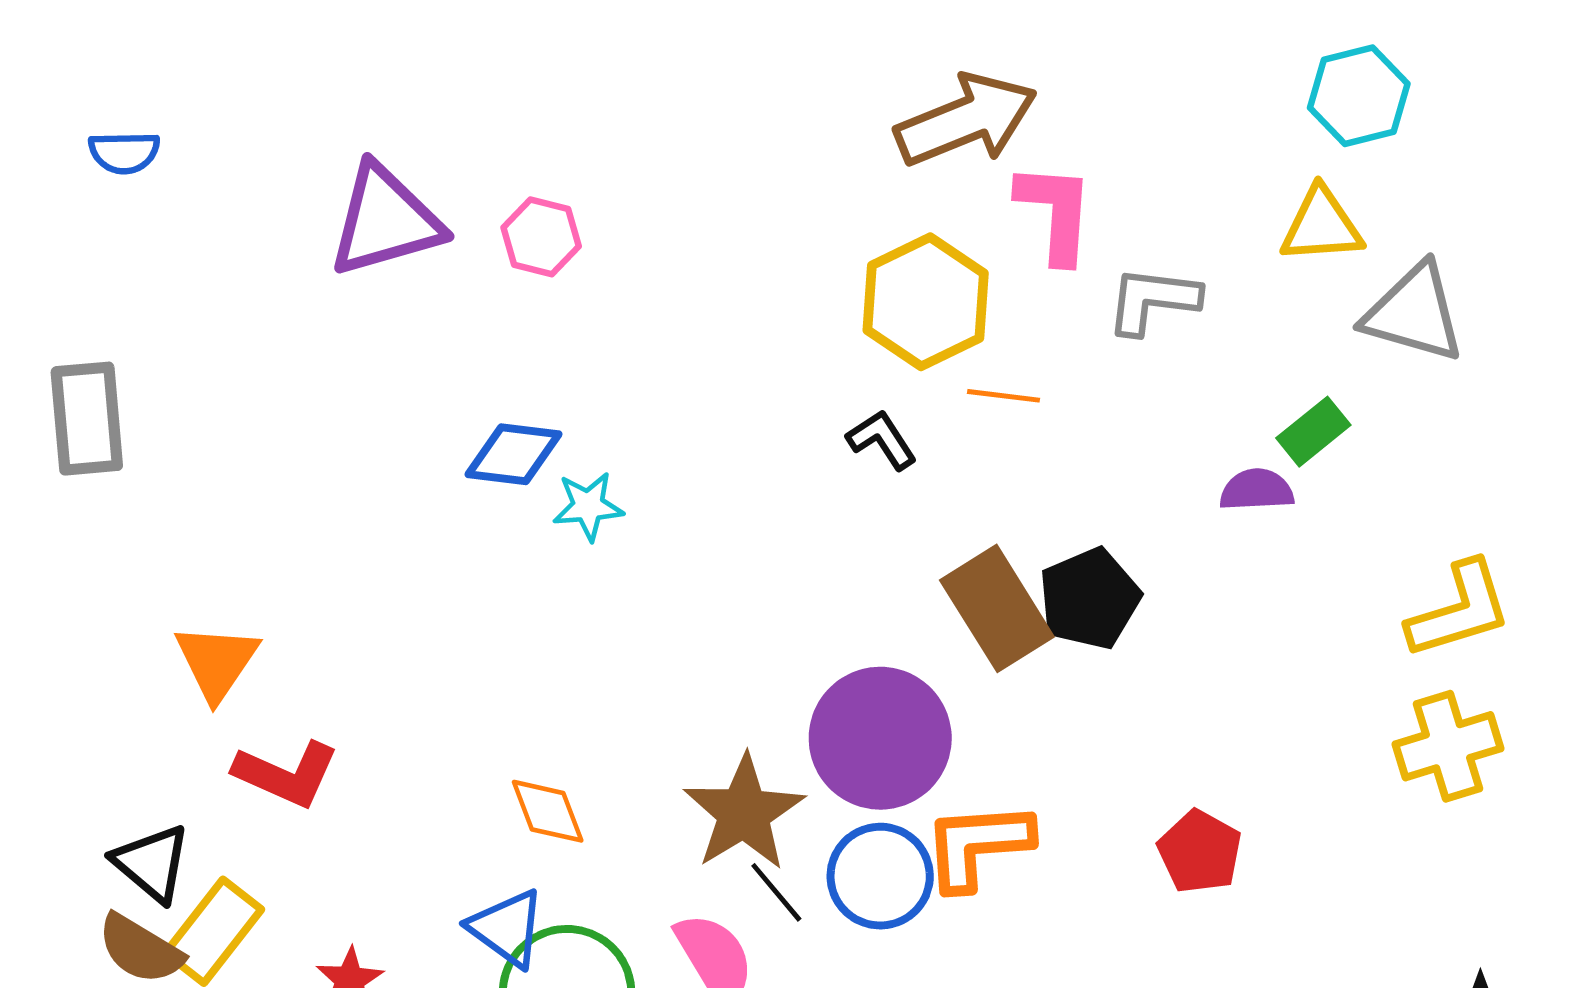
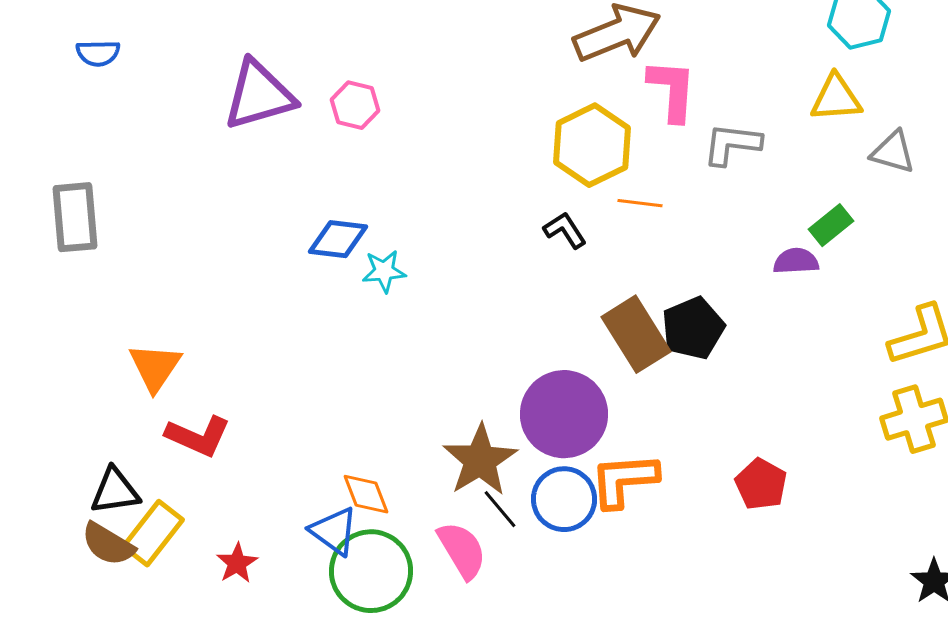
gray triangle: (1414, 313) -> (893, 152), size x0.7
orange diamond: (548, 811) -> (366, 494), moved
black triangle: (152, 863) -> (115, 491), turned -48

